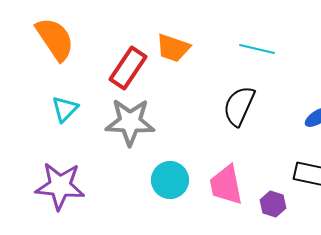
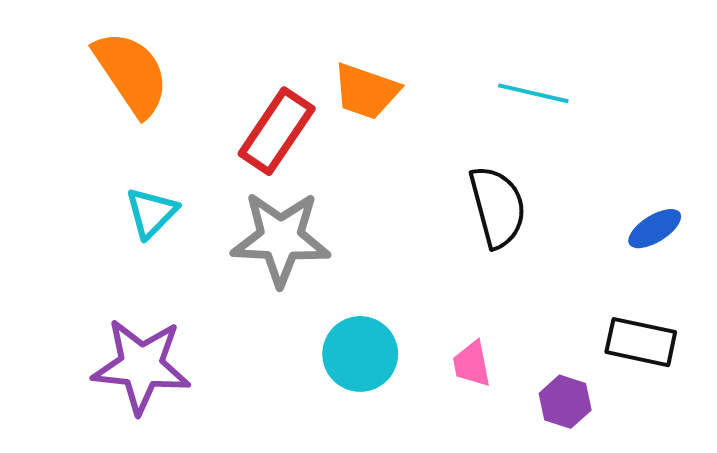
black semicircle: (239, 106) -> (498, 207), turned 141
pink trapezoid: (226, 185) -> (472, 364), size x0.6

